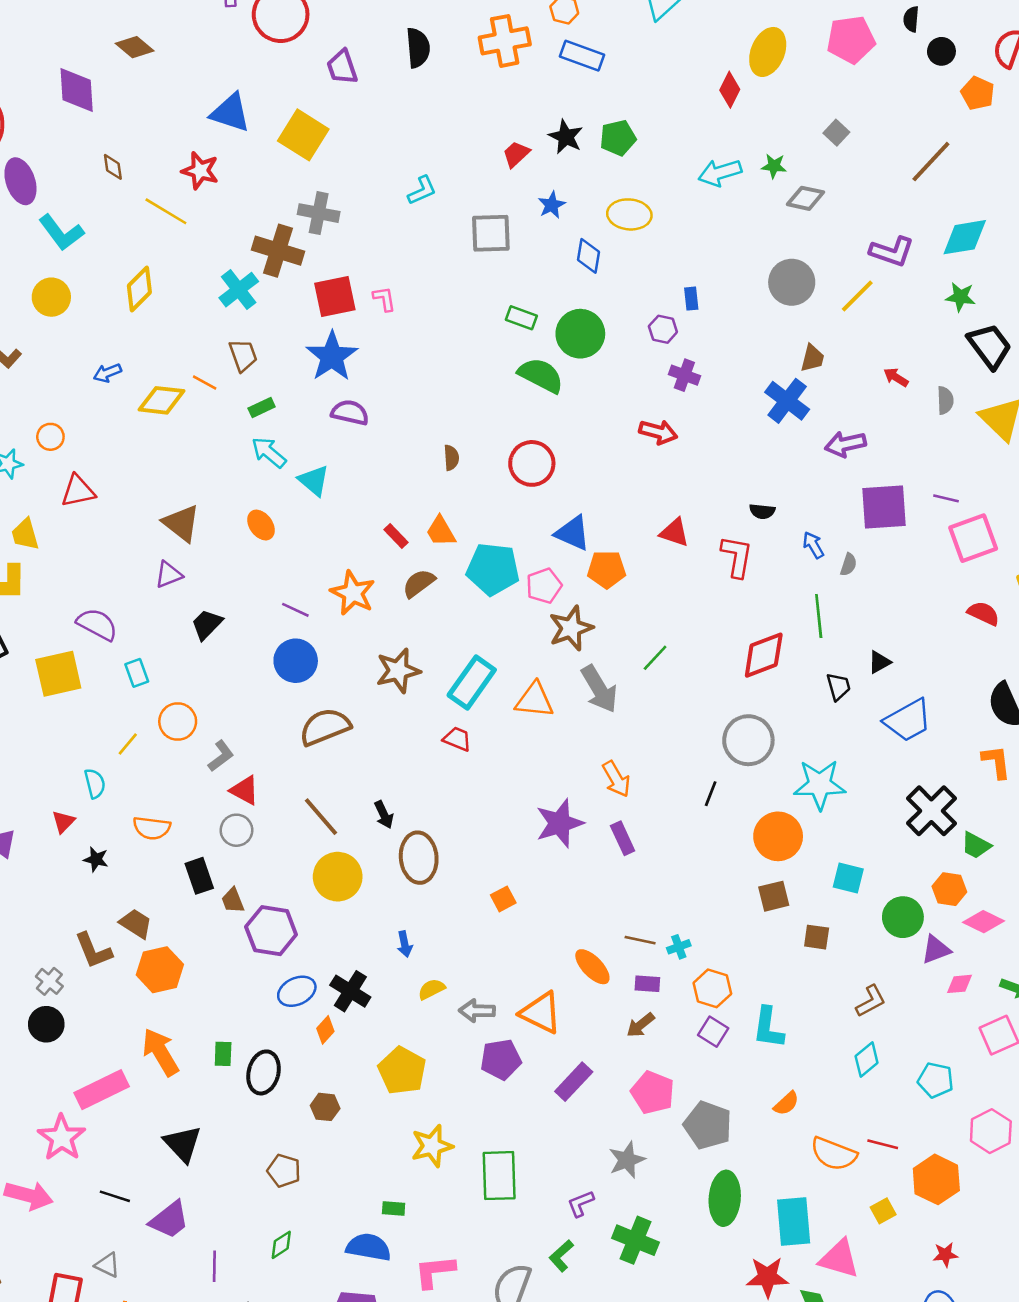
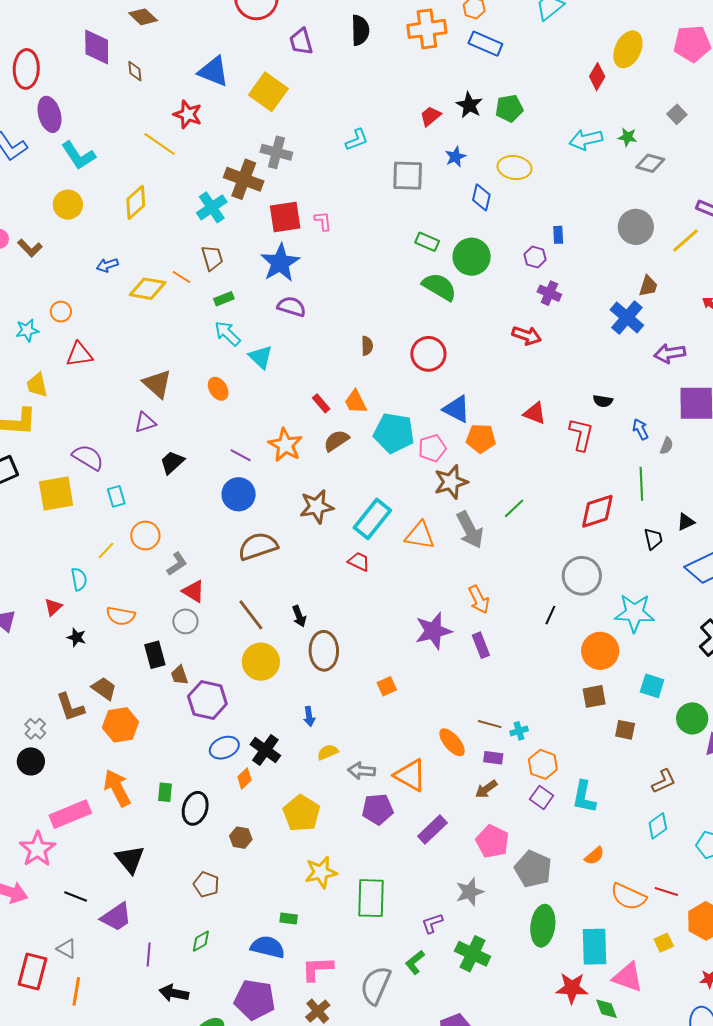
brown diamond: (113, 167) -> (135, 71), moved

